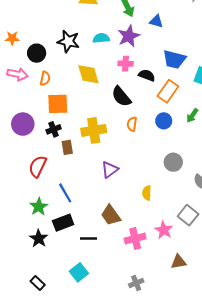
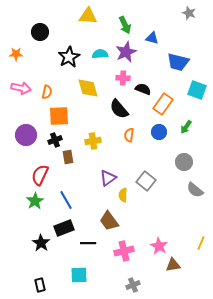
black star: (68, 41) -> (69, 57), turned 30
black circle: (37, 53) -> (40, 32), moved
blue trapezoid: (174, 59) -> (178, 62), moved
yellow cross: (94, 130) -> (93, 141), size x0.7
gray circle: (173, 162) -> (184, 162), moved
yellow semicircle: (147, 193) -> (123, 195), moved
green star: (39, 207) -> (35, 201), moved
gray square: (188, 215) -> (146, 181), moved
pink star: (164, 230) -> (159, 246), moved
pink cross: (135, 238) -> (124, 251), moved
cyan square: (79, 272) -> (79, 275), turned 36
black rectangle: (38, 283) -> (40, 285), turned 32

